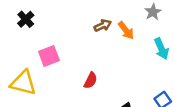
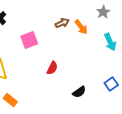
pink square: (49, 56) -> (29, 40), moved

